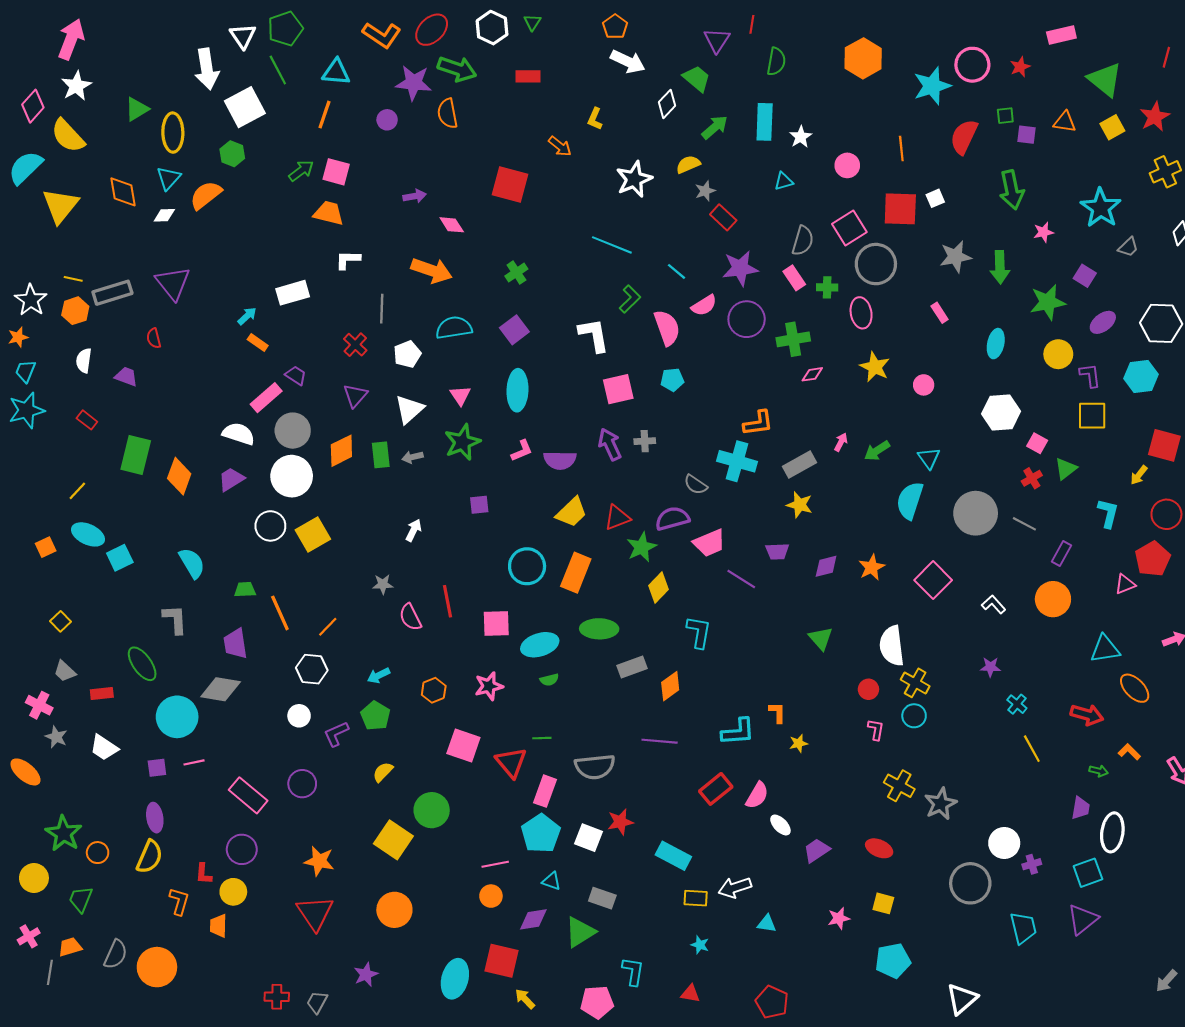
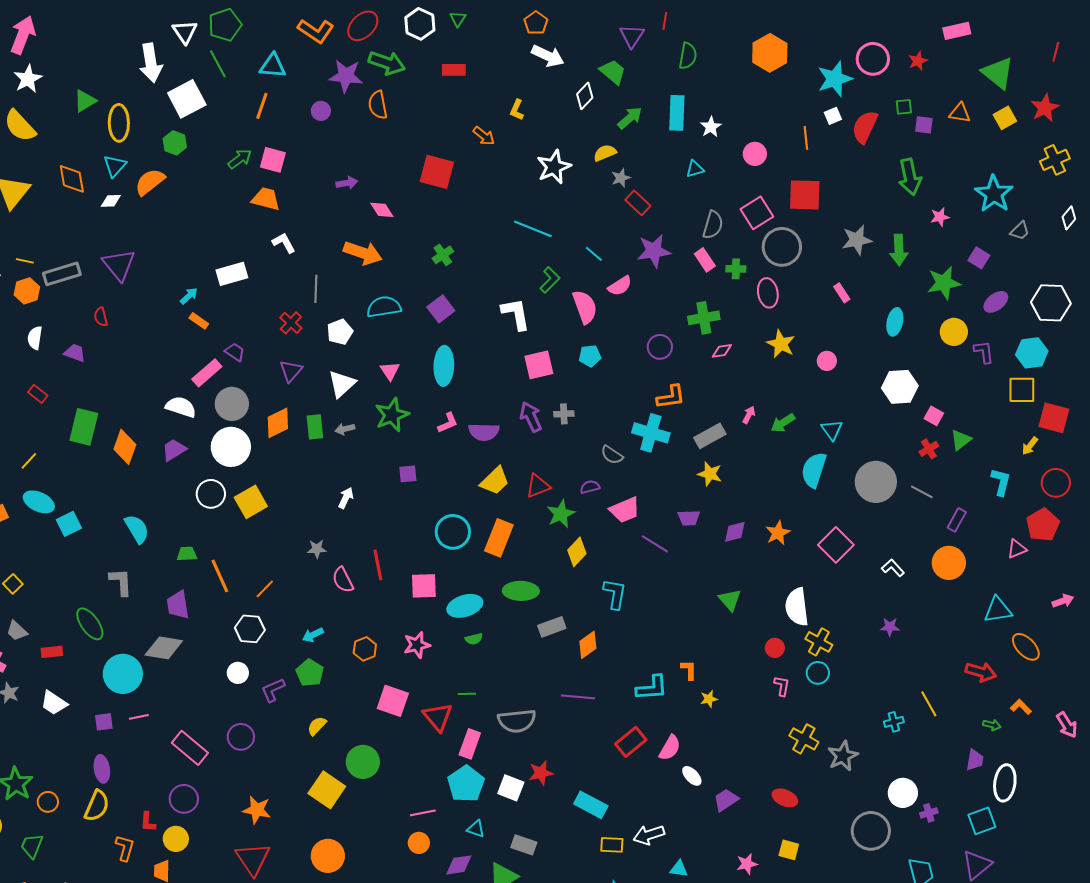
white square: (935, 198) -> (833, 116), moved
white L-shape: (348, 260) -> (284, 243), turned 60
purple circle: (747, 319) -> (660, 347), moved, size x0.7
yellow square: (1092, 416) -> (1022, 390), moved
purple semicircle: (672, 519) -> (590, 487), size x0.6
cyan cross: (1017, 704) -> (894, 722), moved, turned 36

